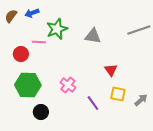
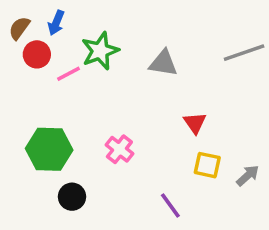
blue arrow: (32, 13) -> (56, 23), turned -48
pink line: (39, 42) -> (68, 74), turned -32
red circle: (21, 54) -> (37, 54), moved
purple line: (93, 103) -> (170, 205), moved

